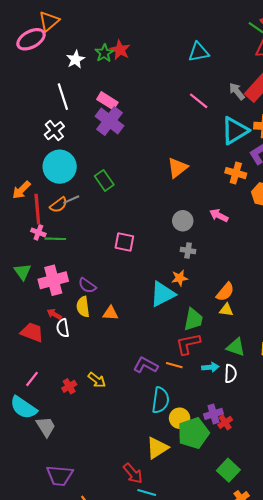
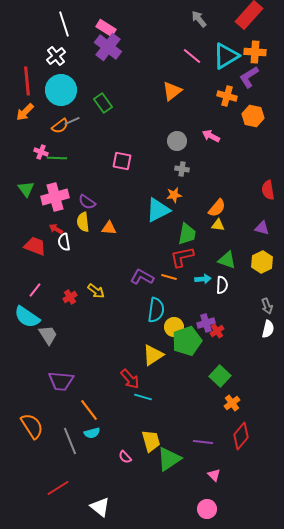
gray arrow: (237, 91) -> (199, 19), moved
pink line: (199, 101) -> (192, 56), moved
red line: (37, 209) -> (27, 81), moved

